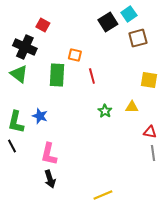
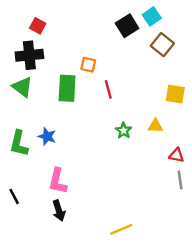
red square: (43, 25) -> (38, 26), moved
brown square: (138, 38) -> (162, 45), turned -36
black cross: (25, 47) -> (29, 55), turned -30
black line: (12, 146) -> (14, 196), moved

